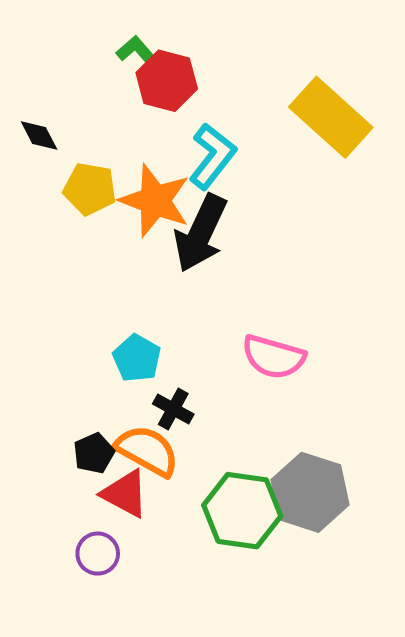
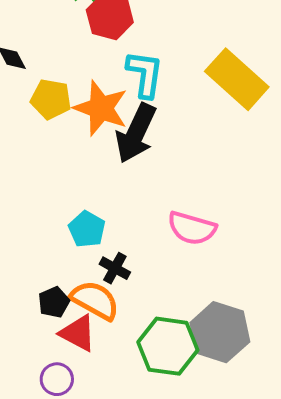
yellow rectangle: (331, 117) -> (237, 79), moved
cyan L-shape: (212, 156) -> (145, 74), turned -30

